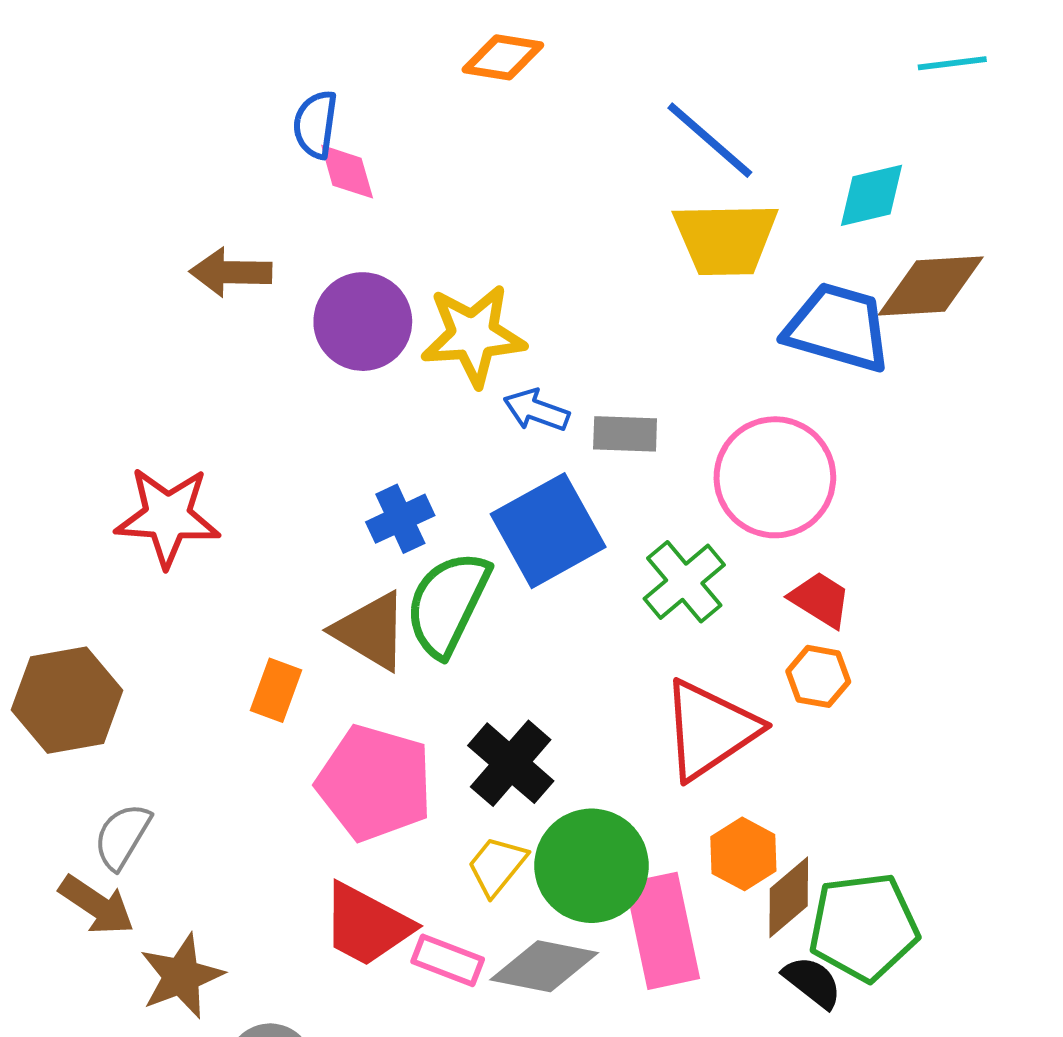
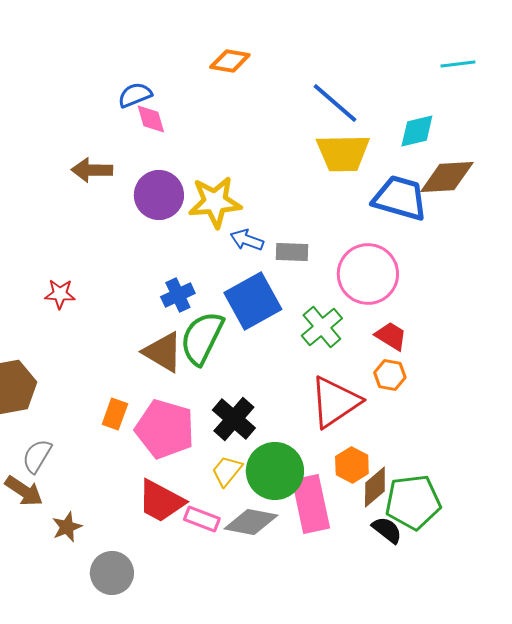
blue semicircle: (315, 124) -> (135, 95), turned 60
red star: (168, 517) -> (60, 294), size x0.6
orange rectangle: (276, 690) -> (115, 414), moved
brown star: (181, 976) -> (67, 527), size x0.7

